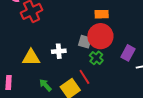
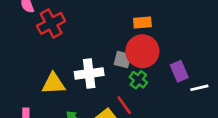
white cross: (59, 51) -> (89, 74), size x1.5
purple rectangle: (128, 53) -> (179, 71), turned -49

